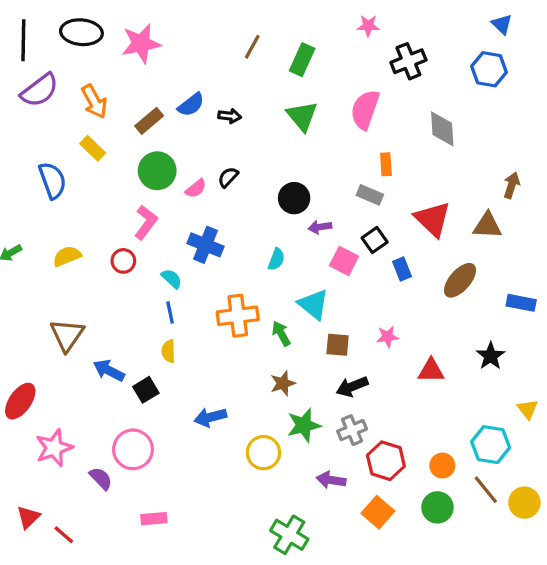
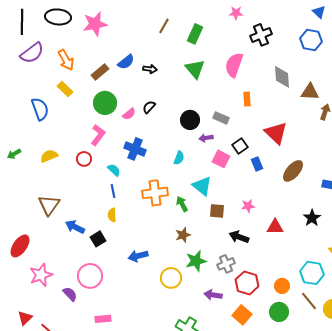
gray rectangle: (370, 195) -> (221, 118), moved
brown triangle: (487, 226) -> (310, 92), moved
black arrow: (352, 387) -> (239, 237), moved, turned 42

